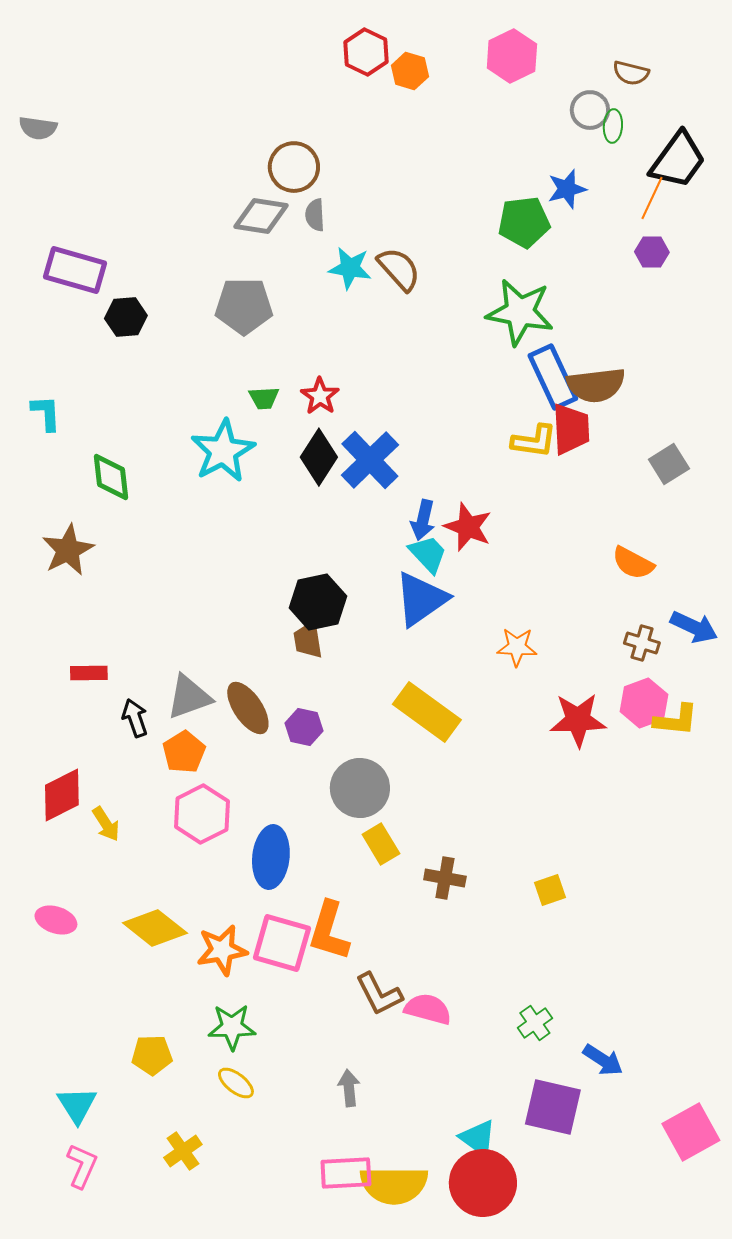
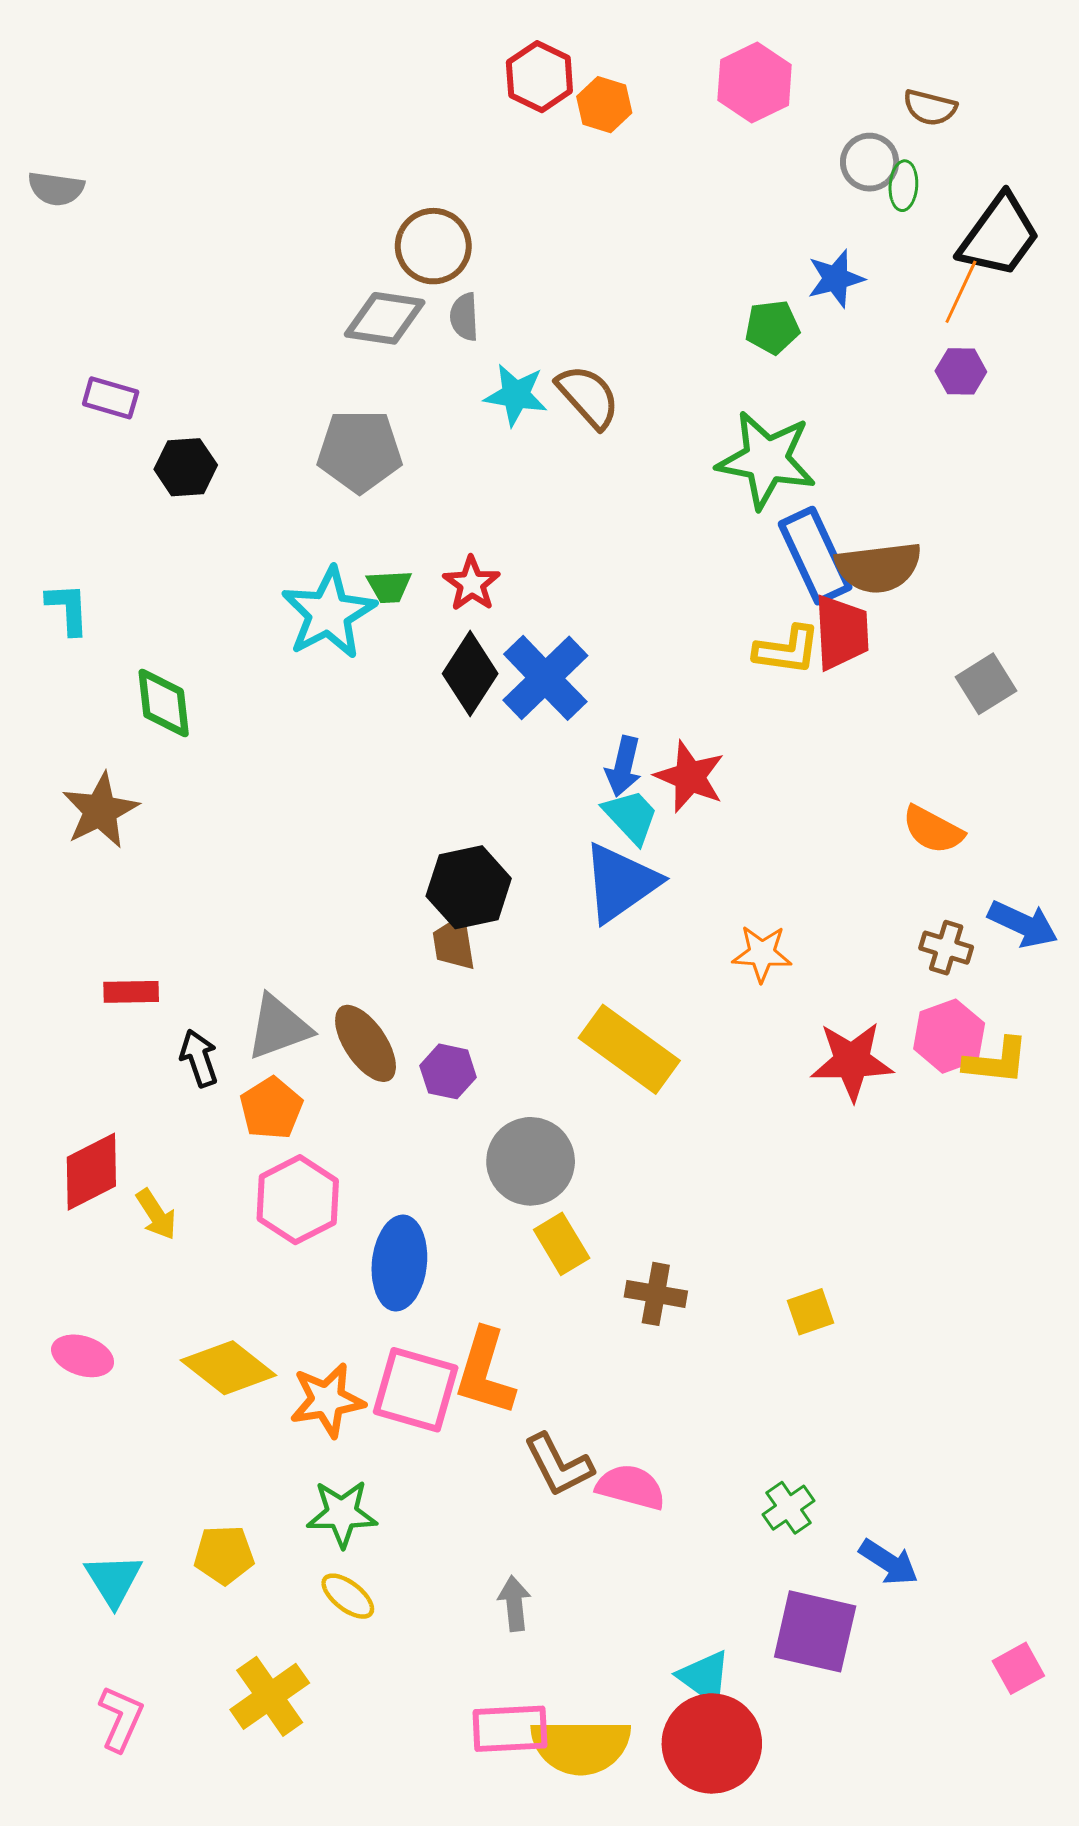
green pentagon: (524, 222) -> (772, 327), size x0.7
purple rectangle: (75, 270) -> (111, 398), size x0.6
cyan star: (223, 451) -> (329, 613), moved
cyan triangle: (77, 1105) -> (113, 1580), moved
pink square: (691, 1132) -> (1018, 1668), size x0.6
yellow cross: (183, 1151) -> (270, 1696), size x1.4

